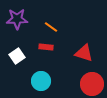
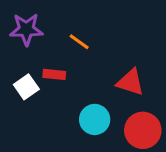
red rectangle: (46, 47) -> (54, 74), moved
cyan circle: (41, 81) -> (95, 119), moved

